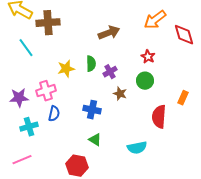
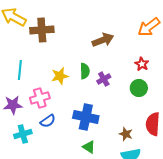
cyan line: (26, 48) -> (20, 70), moved, turned 42
brown star: (120, 94) -> (126, 134), moved
blue cross: (92, 110) -> (86, 117), size x1.4
blue semicircle: (54, 114) -> (48, 121), turned 42

